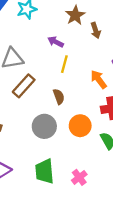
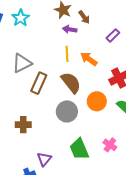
purple arrow: (56, 42) -> (70, 29), moved
orange arrow: (99, 79) -> (89, 59), moved
brown semicircle: (59, 97) -> (71, 83), size x1.6

